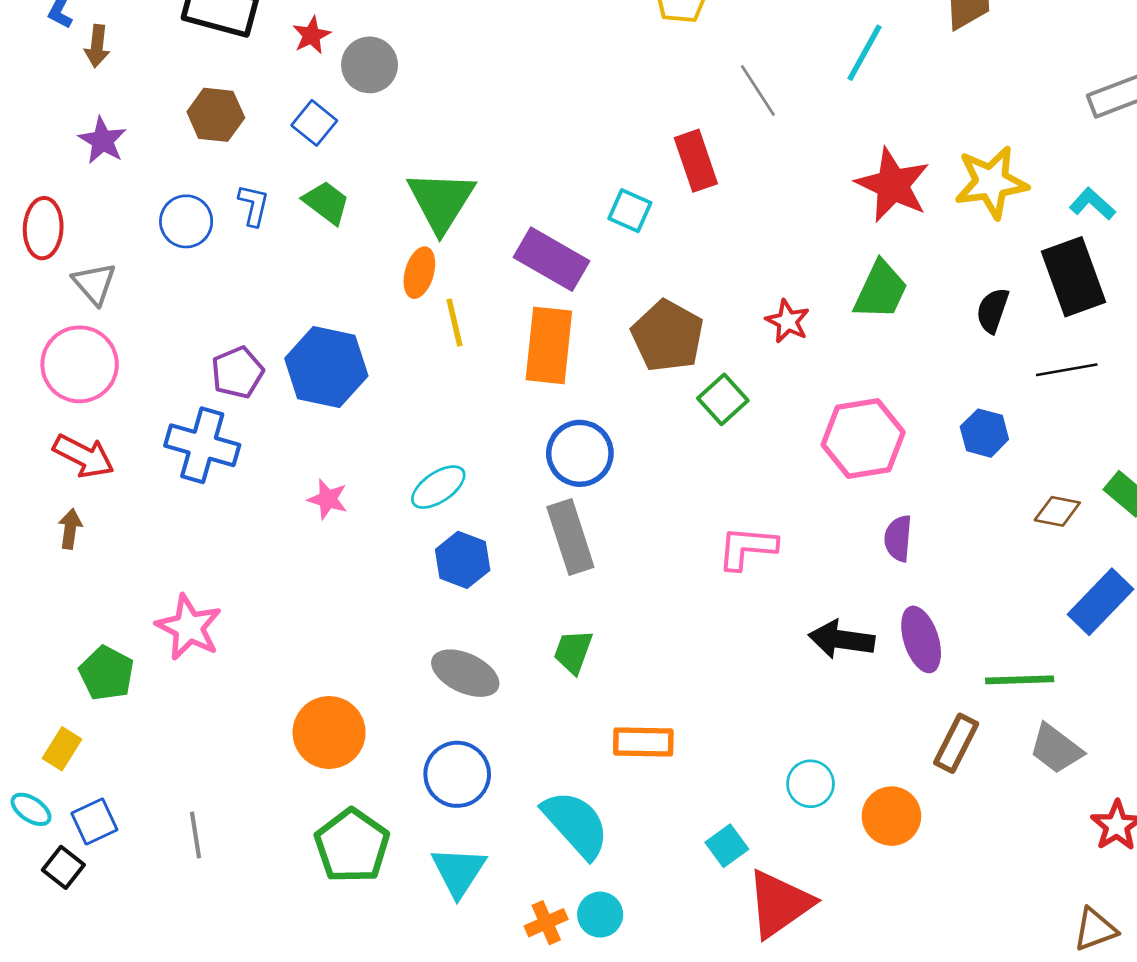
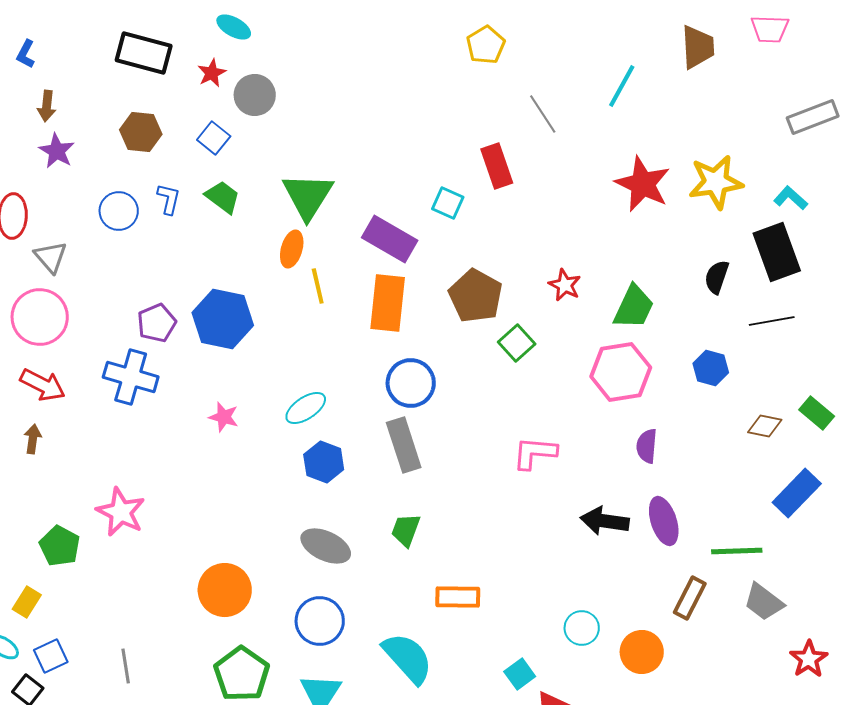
brown arrow: (97, 46) -> (47, 106), moved
green trapezoid: (881, 290) -> (634, 307), moved

